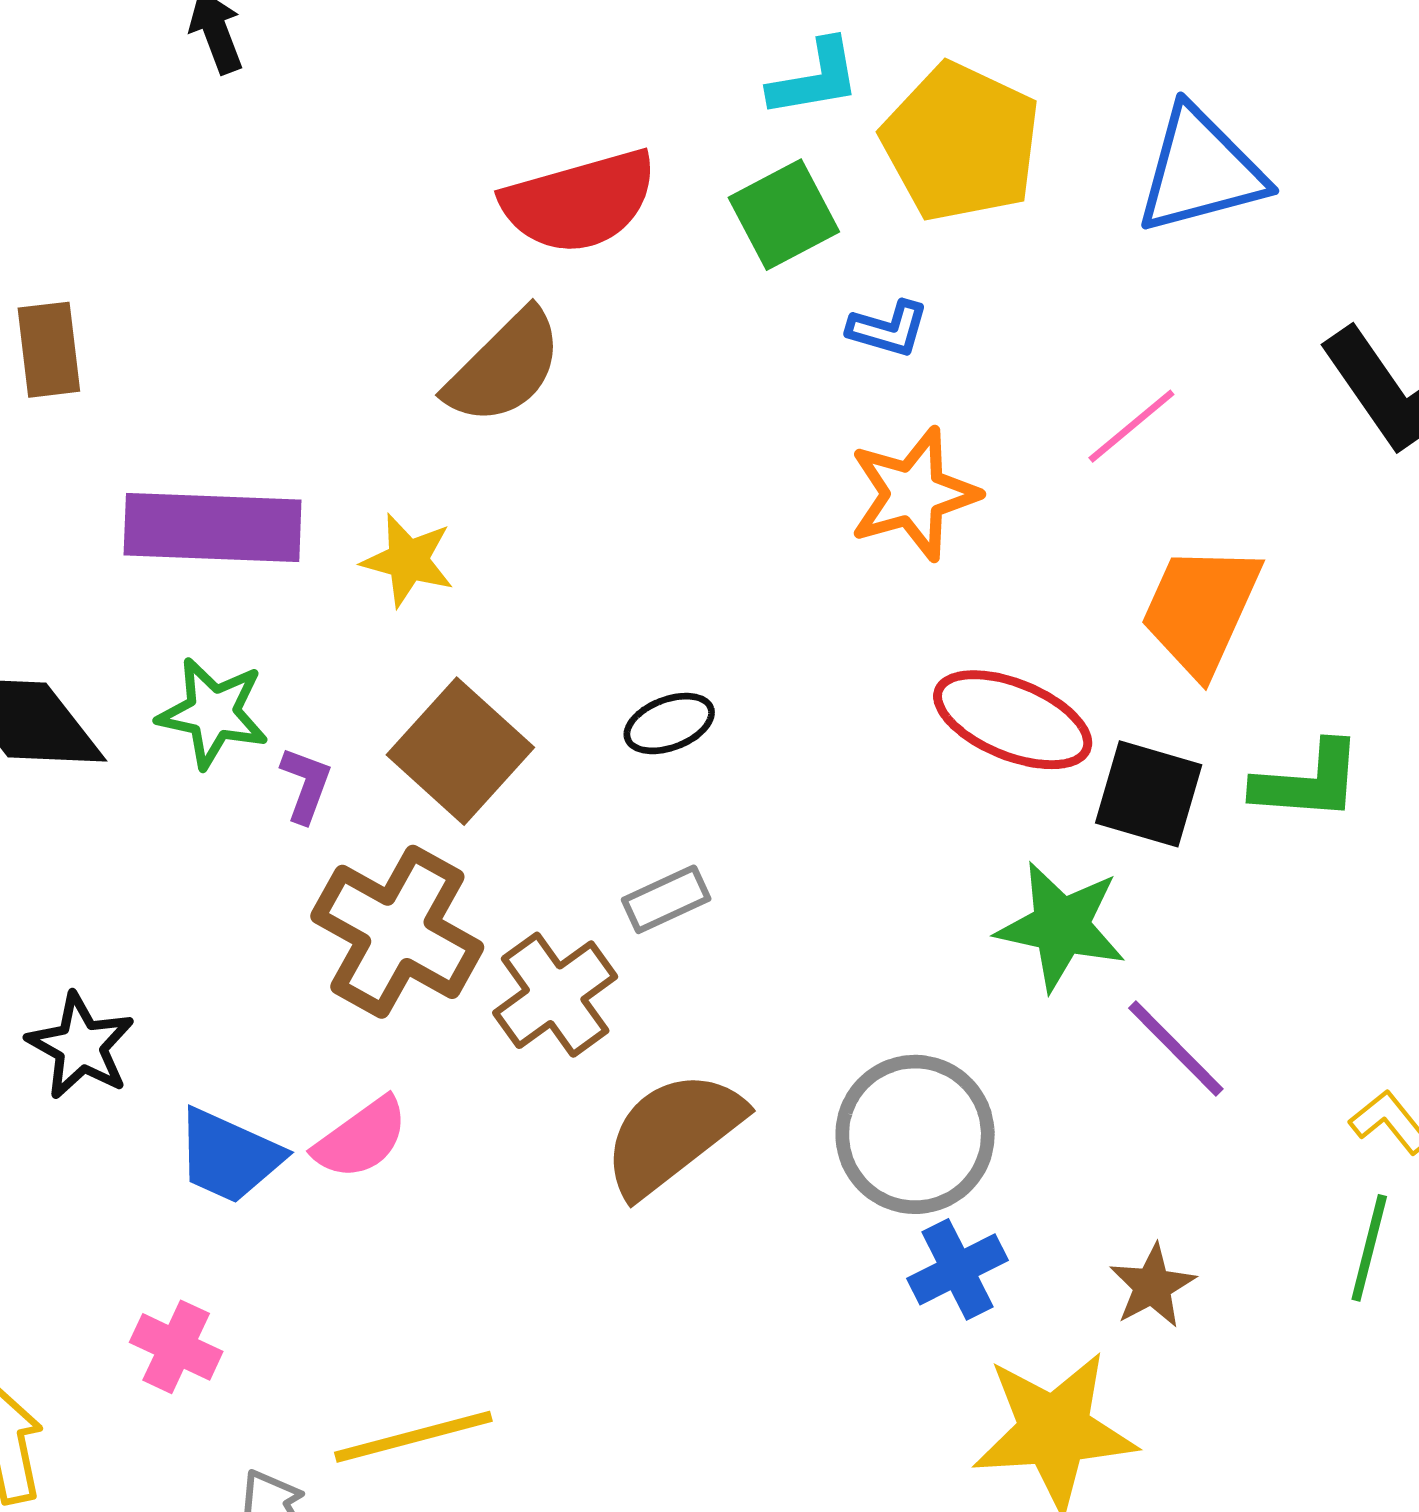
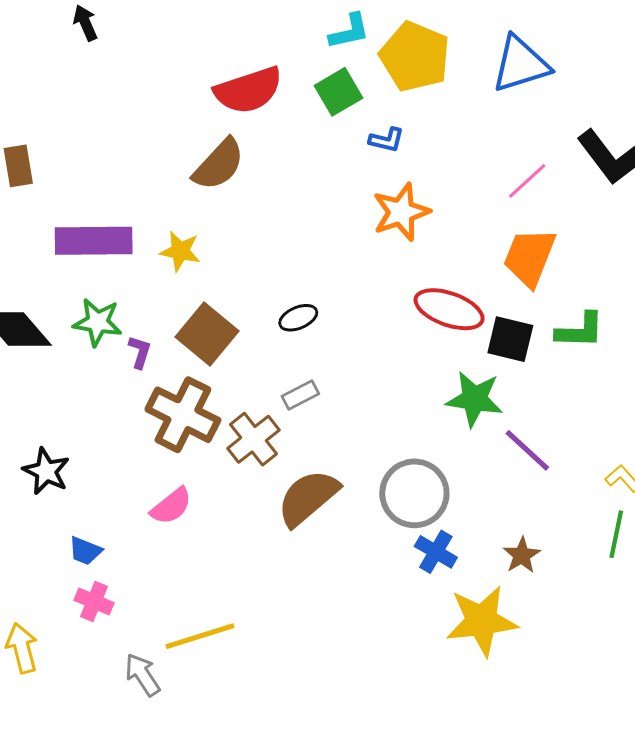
pink line: (1131, 426) -> (527, 181), moved
blue trapezoid: (229, 1156) -> (85, 551), moved, size x0.7
blue cross: (958, 1269) -> (436, 552), turned -30

